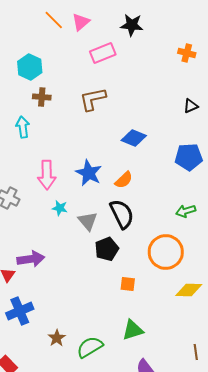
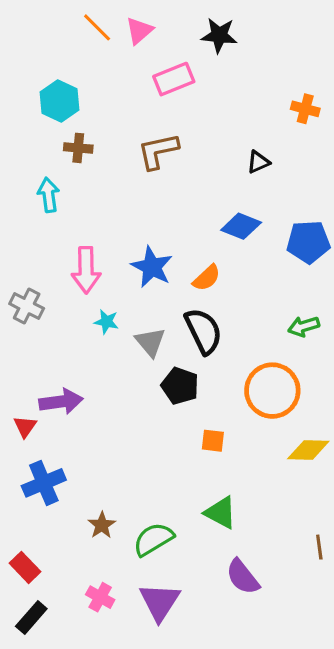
orange cross: (187, 53) -> (305, 109), moved
black triangle: (191, 106) -> (258, 162), moved
blue diamond: (134, 138) -> (241, 226), moved
black pentagon: (107, 249) -> (180, 386), turned -30
green triangle: (133, 330) -> (221, 513), turned 45

